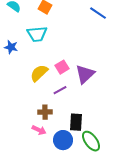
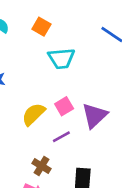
cyan trapezoid: (37, 34) -> (61, 58), moved
brown cross: (45, 112) -> (41, 166), turned 32

